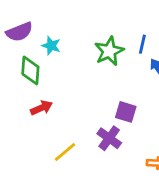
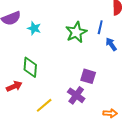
green diamond: (30, 70) -> (30, 67), moved
red arrow: (41, 108) -> (14, 86), moved

